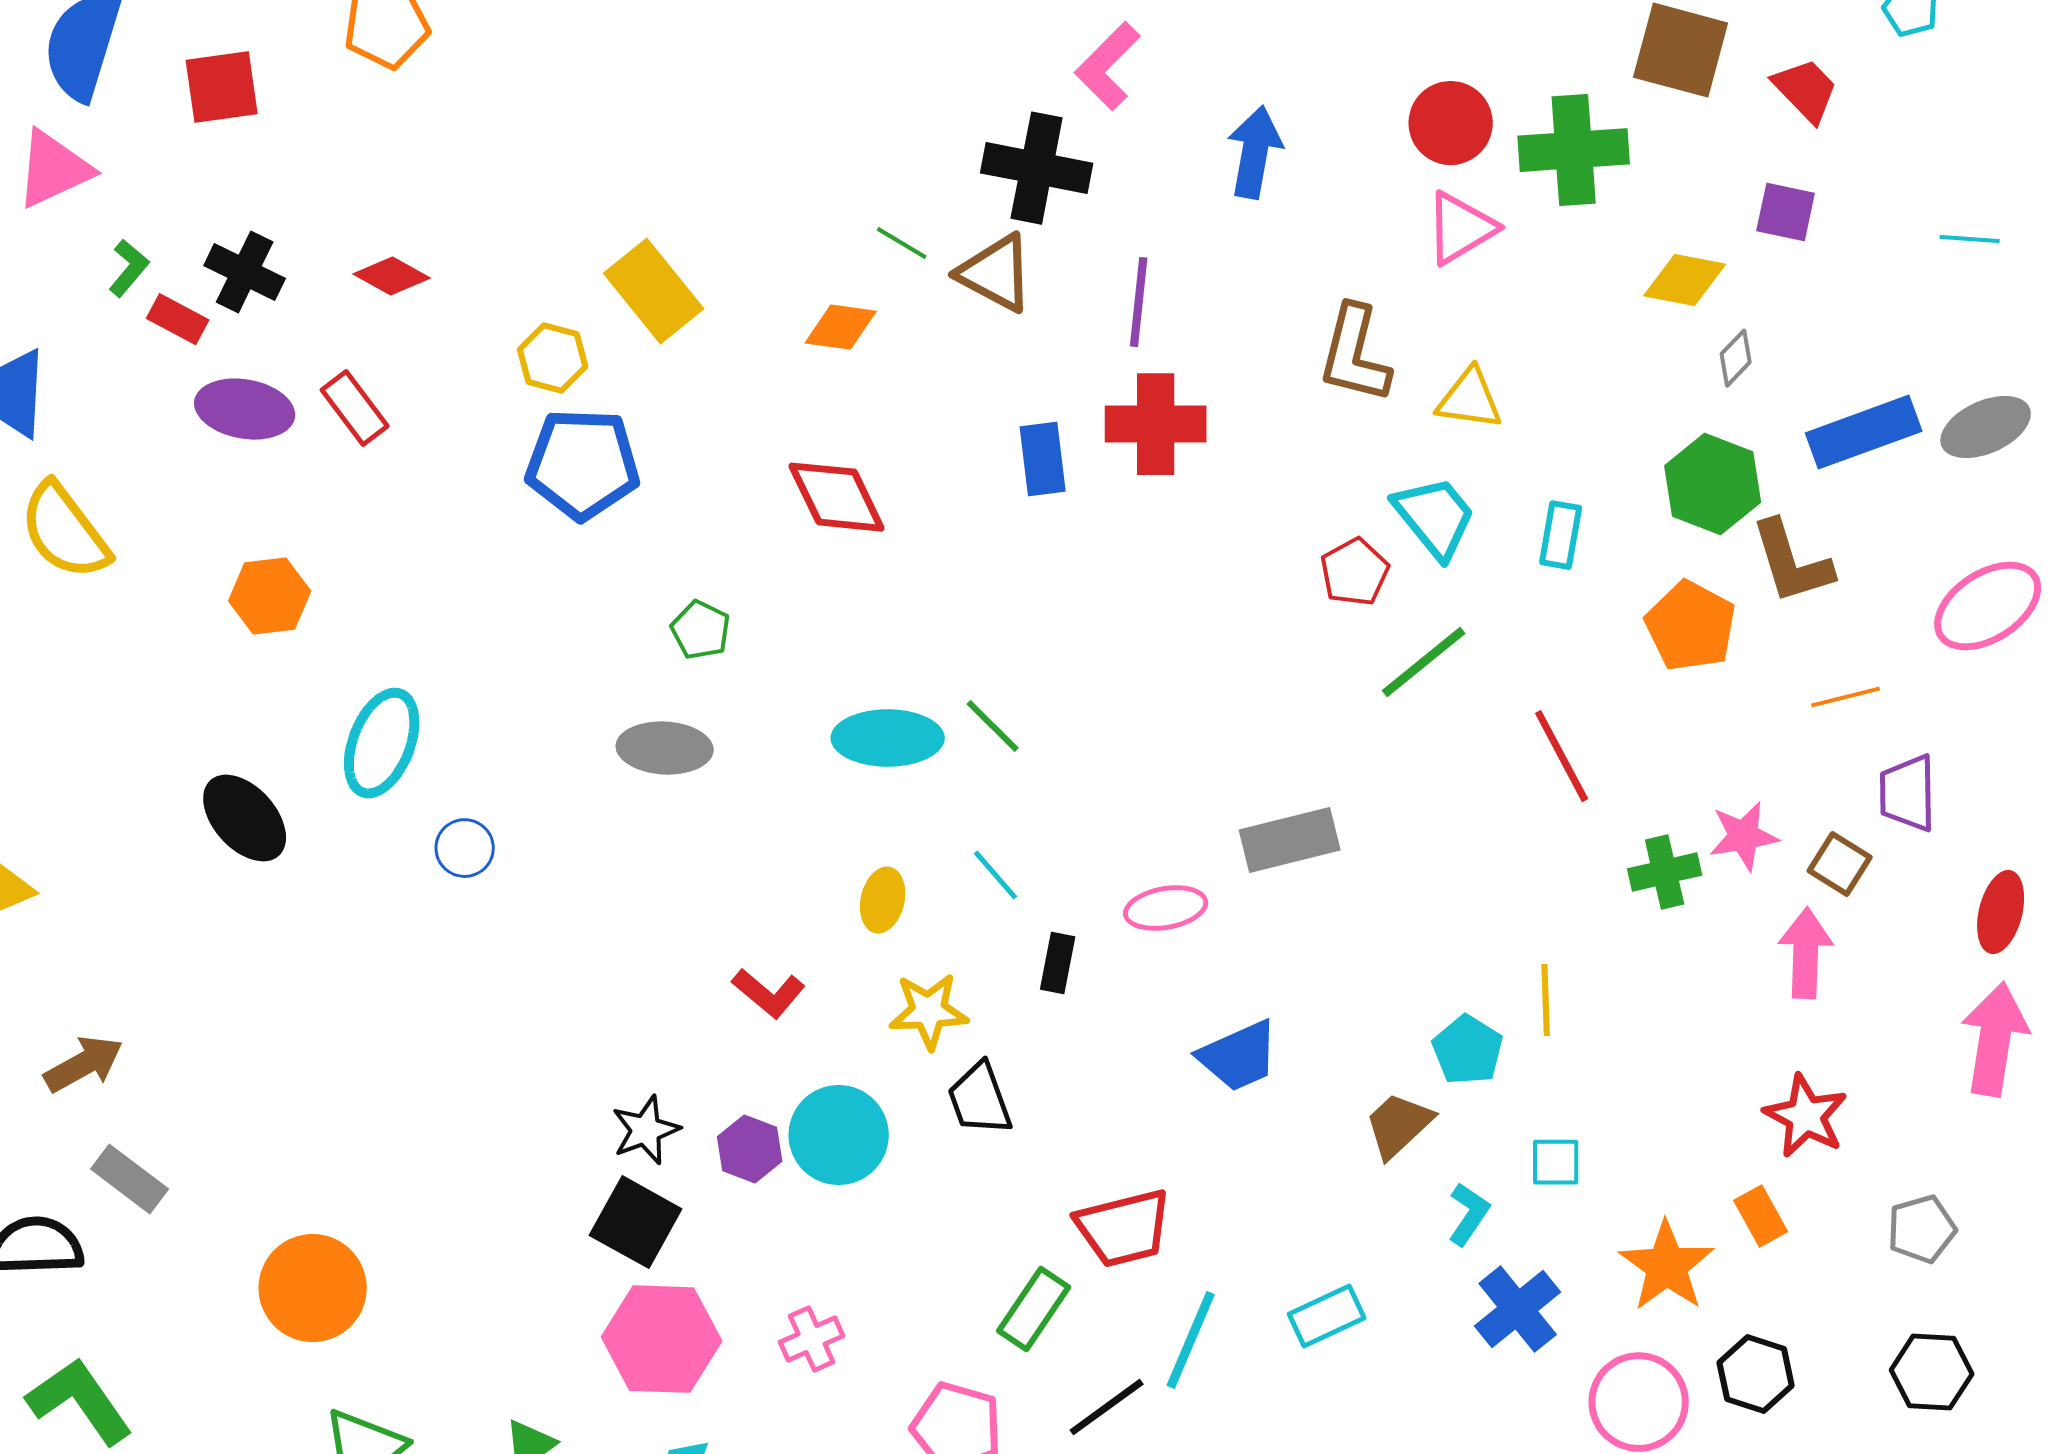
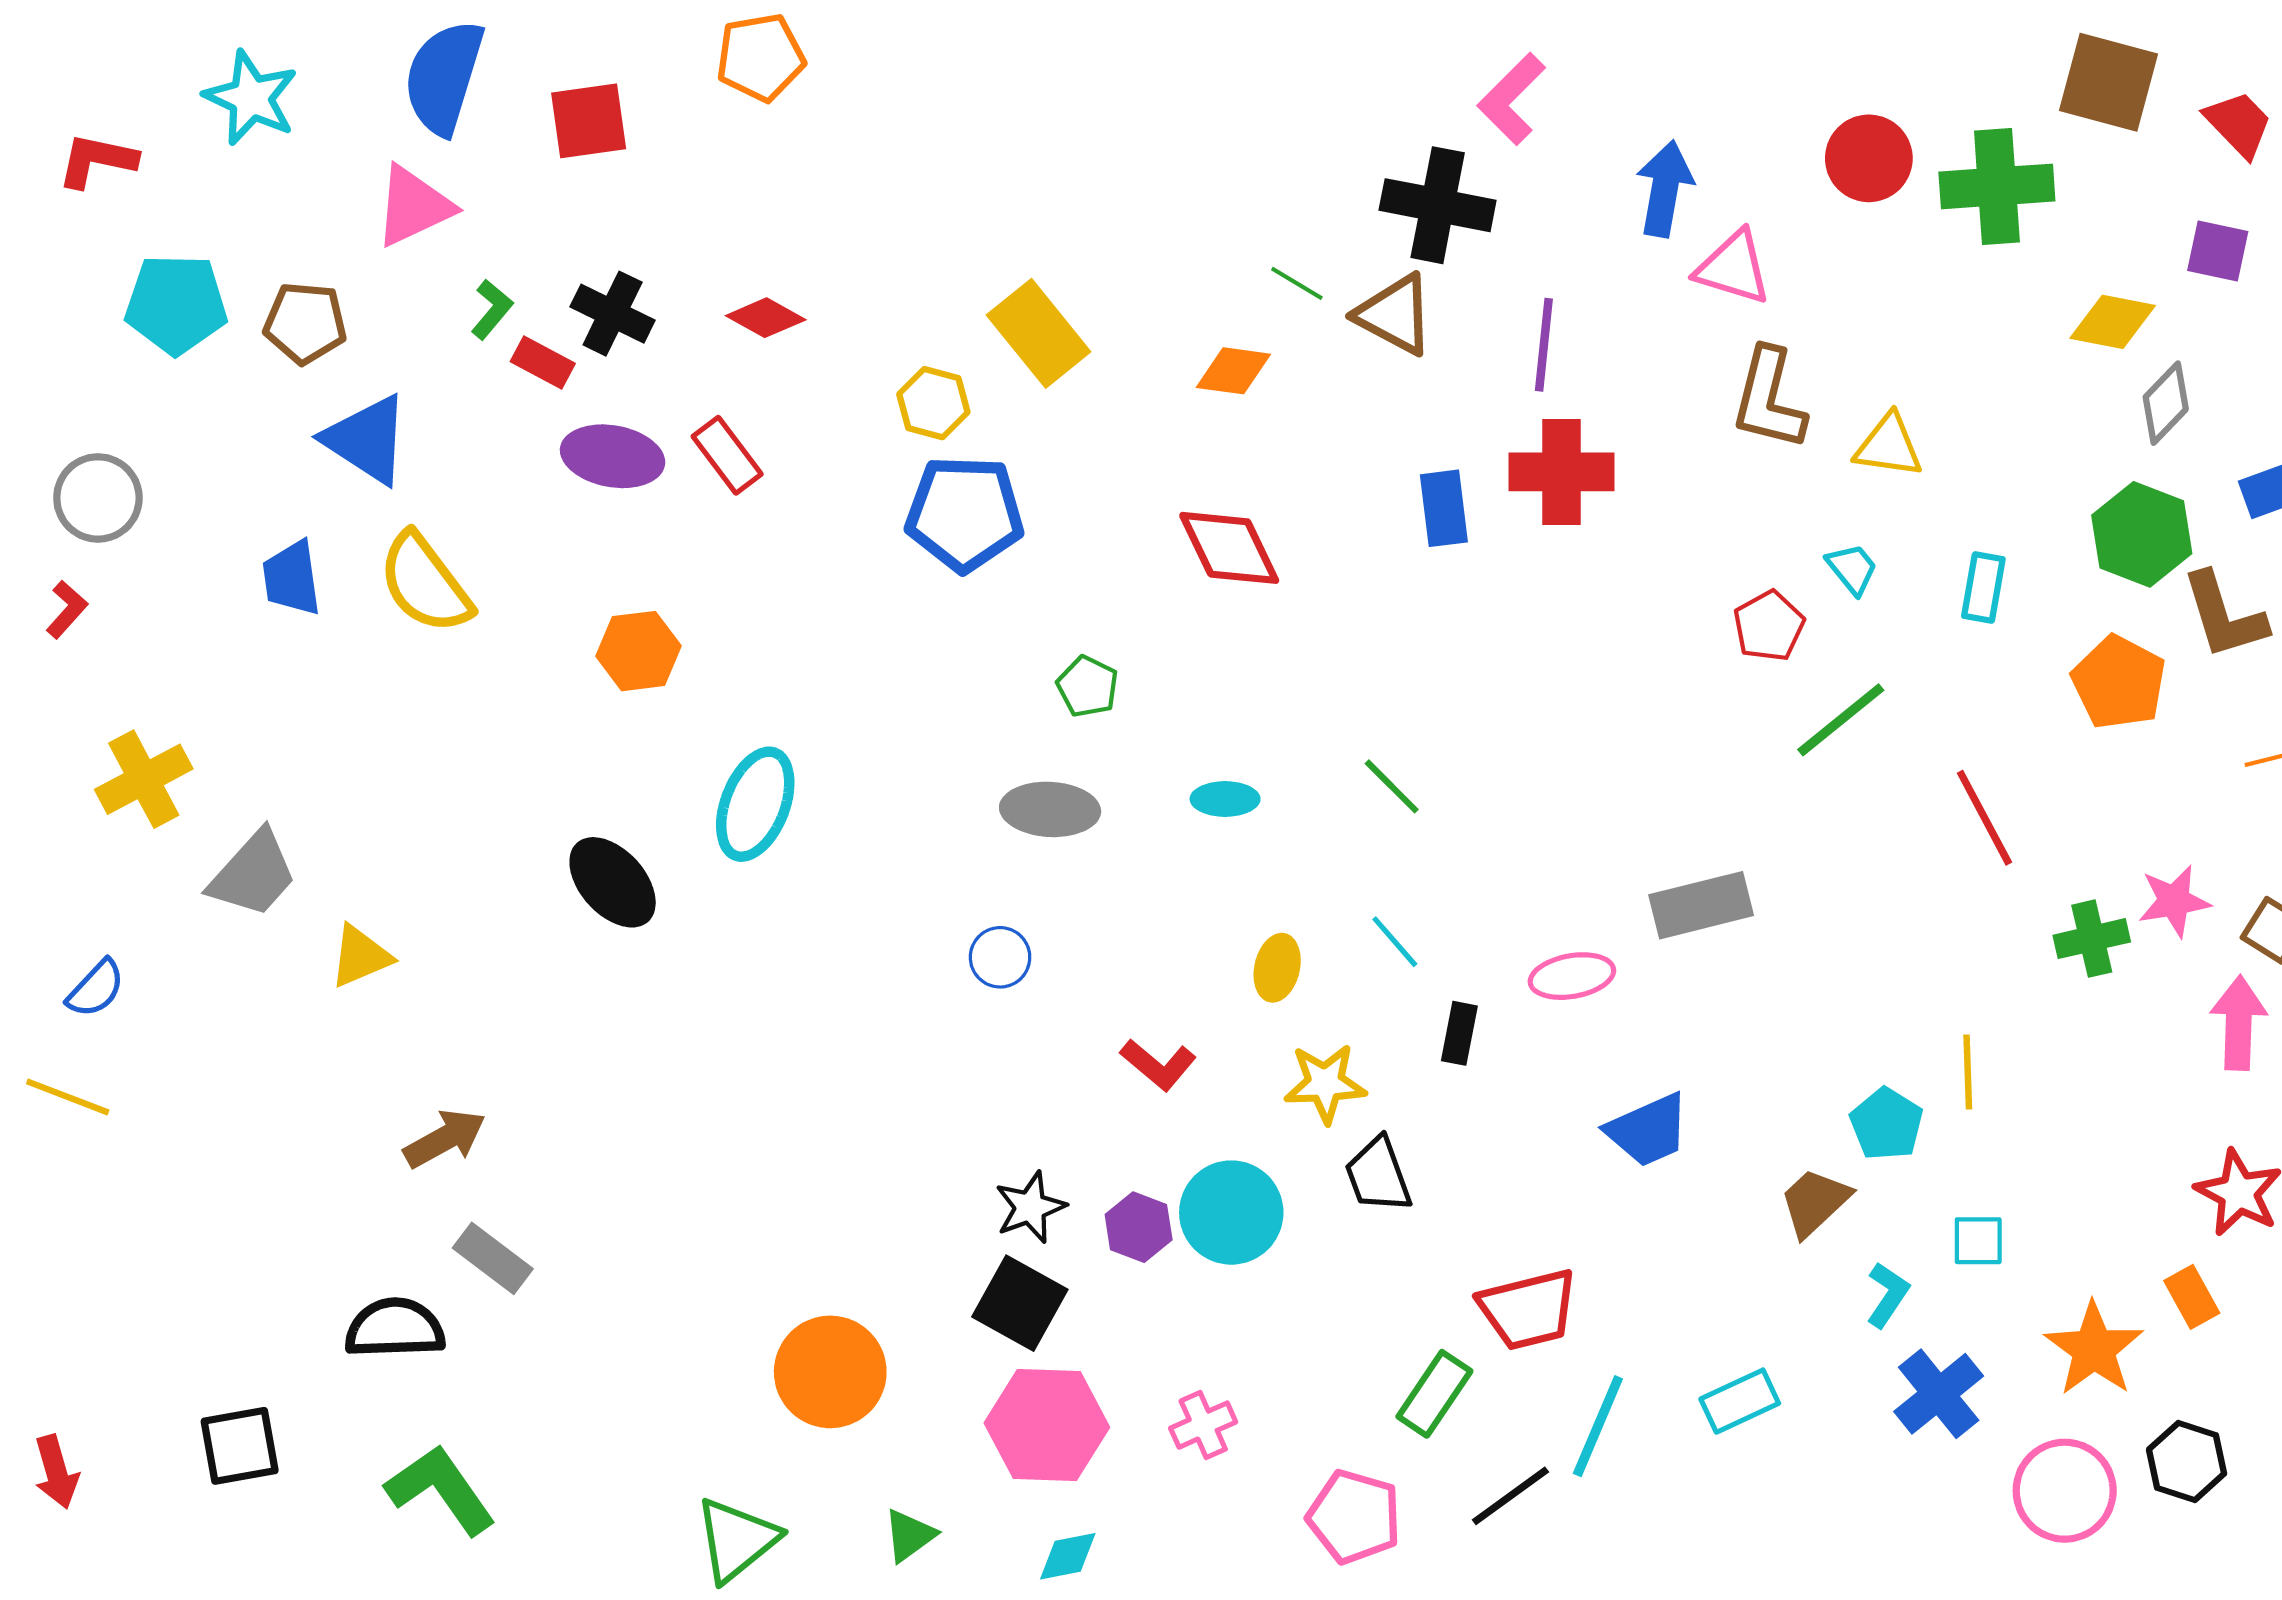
pink triangle: (1461, 228) -> (1733, 268), moved, turned 48
gray diamond: (1736, 358) -> (2166, 403), size x1.4
cyan trapezoid: (1435, 517) -> (1852, 569), size x0.6
cyan ellipse: (888, 738) -> (1225, 799), moved, size x0.6
blue circle: (465, 848) -> (1000, 957), moved
orange circle: (313, 1288) -> (830, 1372), moved

